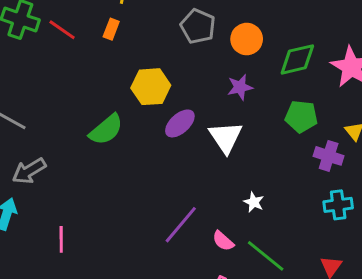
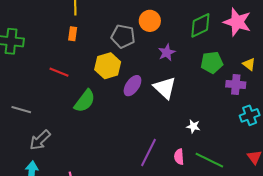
gray pentagon: (198, 26) -> (123, 36), moved
red line: (62, 30) -> (59, 72), moved
orange circle: (247, 39) -> (150, 21), moved
pink semicircle: (223, 241) -> (179, 157), turned 56

